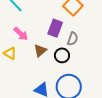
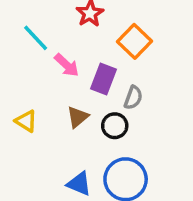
pink arrow: (21, 34) -> (67, 65), moved

